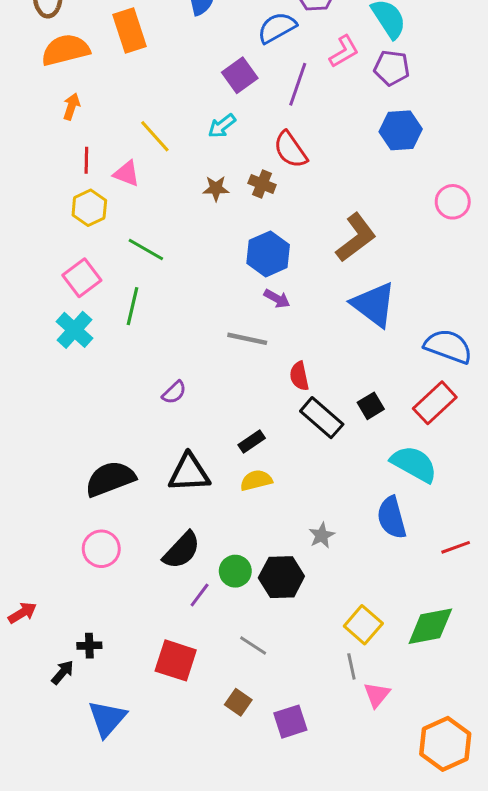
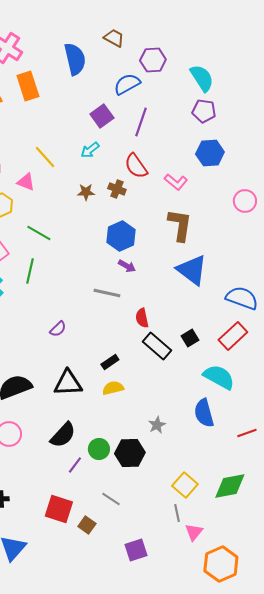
pink L-shape: (344, 51) -> (176, 182), moved, turned 70
brown L-shape: (356, 238) -> (180, 225), turned -44
brown square: (238, 702) -> (87, 525), moved
orange hexagon: (445, 744) -> (221, 564), moved

